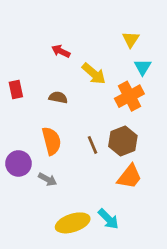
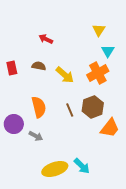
yellow arrow: (94, 74) -> (65, 75), moved
brown semicircle: (58, 97) -> (39, 66), moved
orange trapezoid: (129, 177) -> (110, 128), moved

